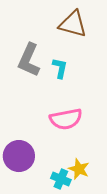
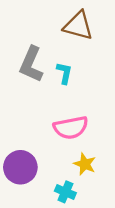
yellow star: (79, 169) -> (85, 164), moved

